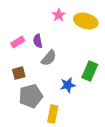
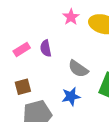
gray semicircle: (49, 58) -> (78, 69), moved, turned 84
blue star: (68, 85) -> (71, 96), moved

